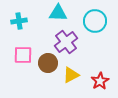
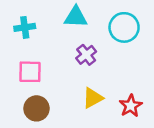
purple cross: (66, 42) -> (86, 55), size x0.7
brown circle: (48, 63) -> (36, 108), moved

